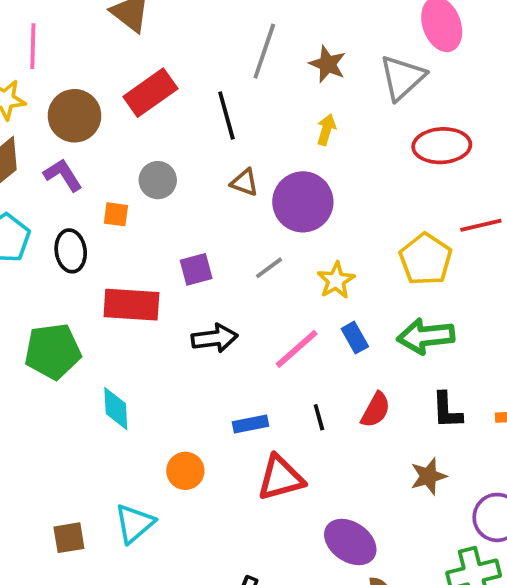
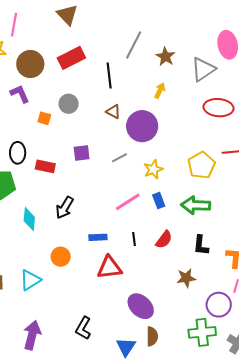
black ellipse: (71, 251) -> (18, 153), moved
red rectangle: (131, 305) -> (45, 166), size x0.7
black arrow: (215, 338) -> (65, 208), moved, turned 120

